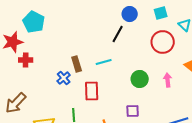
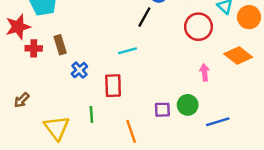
brown rectangle: (77, 64) -> (60, 45), moved
green circle: (140, 79) -> (188, 105), moved
brown arrow: (16, 103) -> (22, 100), size x0.6

